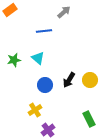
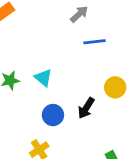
blue line: (44, 31) -> (94, 42), moved
yellow circle: (90, 80) -> (115, 87), moved

